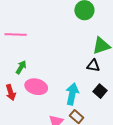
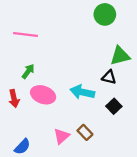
cyan arrow: (72, 94) -> (82, 92), moved, turned -95

